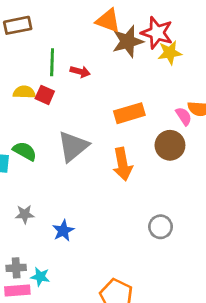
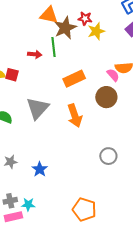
red star: (157, 33) -> (85, 18), size x0.6
green line: (52, 62) -> (54, 47), moved

